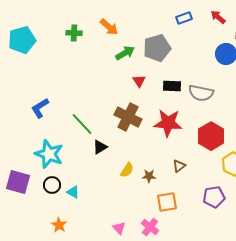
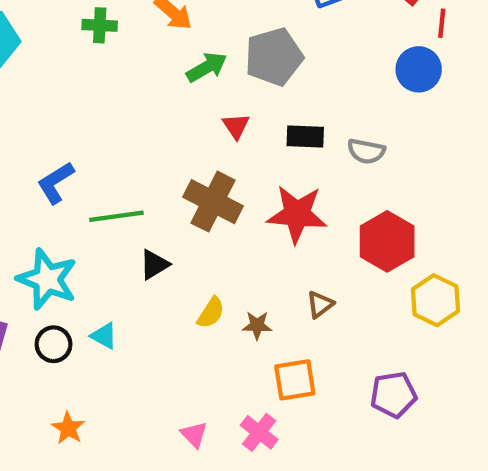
gray semicircle: (201, 93) -> (366, 151), size x0.7
blue L-shape: (40, 108) -> (56, 183), moved
green line: (82, 124) -> (116, 216), turned -55
cyan triangle: (73, 192) -> (104, 336), moved
purple pentagon: (214, 197) -> (393, 395), moved

